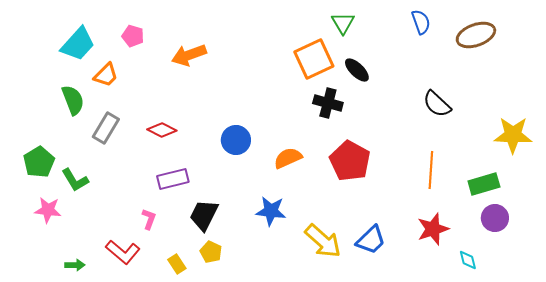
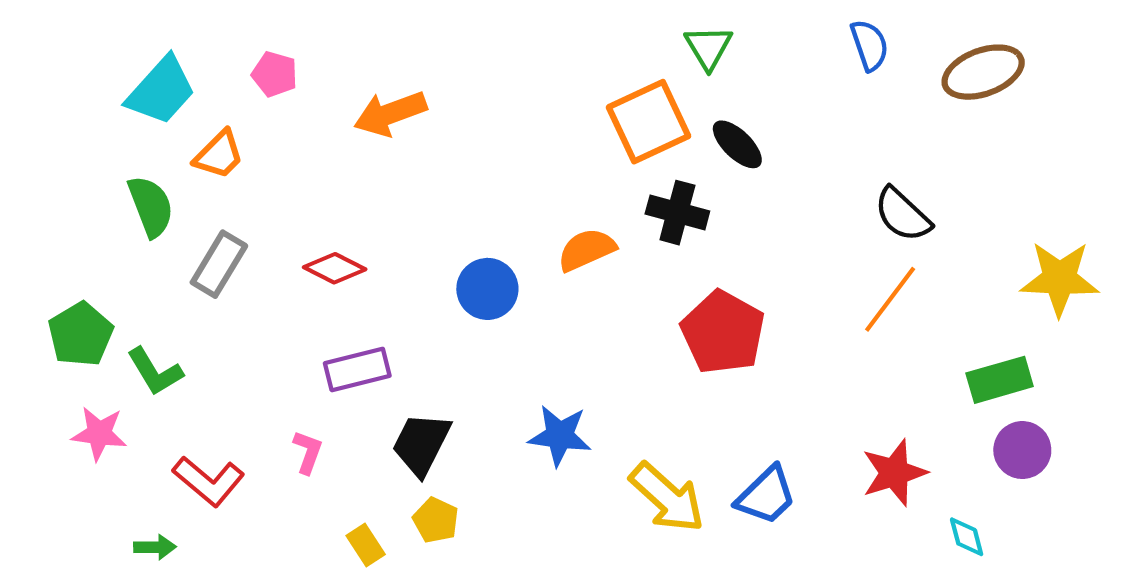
orange semicircle: (288, 158) -> (587, 250), moved
orange line: (431, 170) -> (890, 299), moved, turned 33
red L-shape: (123, 252) -> (209, 481), moved

